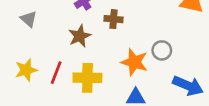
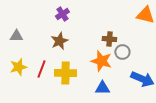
gray triangle: (29, 19) -> (16, 36), moved, turned -40
brown cross: (114, 19) -> (109, 39), moved

